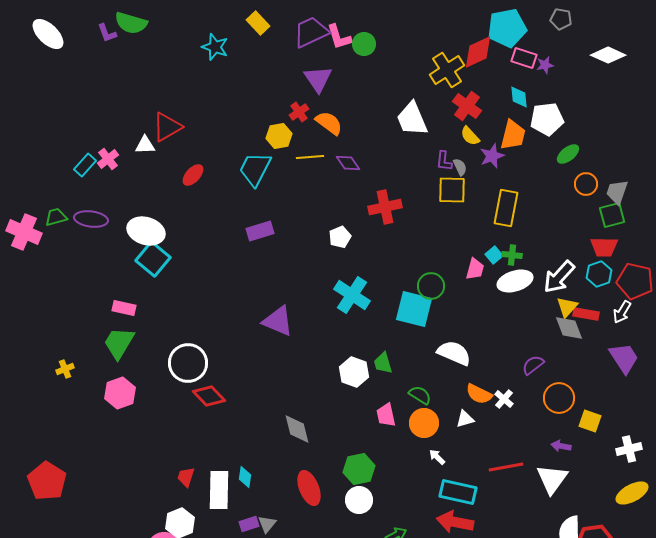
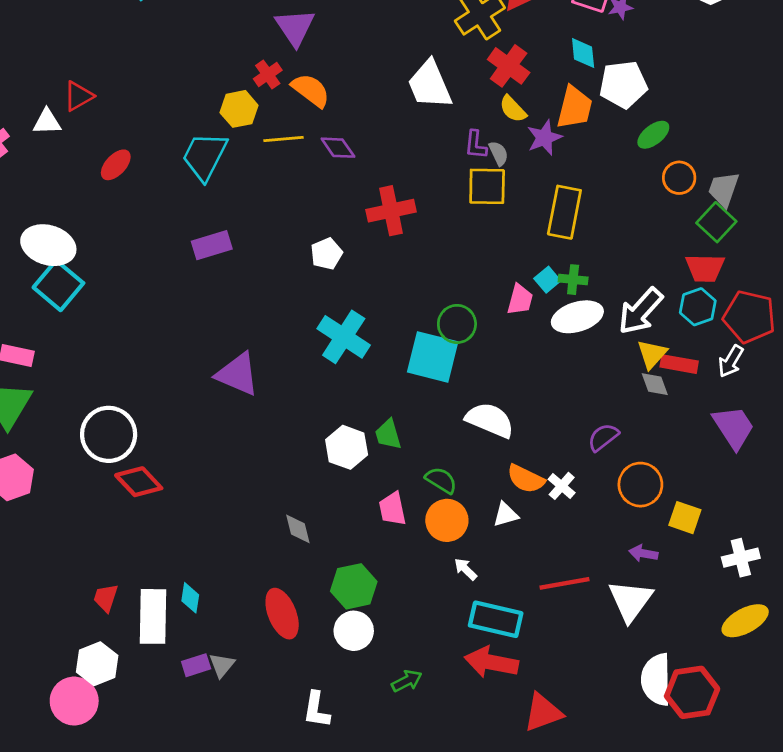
red triangle: (167, 127) -> (78, 96), size x0.7
green square: (612, 215) -> (716, 222), turned -32
gray diamond: (569, 328) -> (655, 384), size x0.7
gray diamond: (297, 429) -> (298, 529), moved, size x0.7

